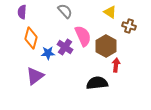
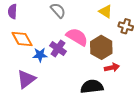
pink semicircle: (83, 36) -> (77, 37), turned -35
orange diamond: (31, 38) -> (22, 39), turned -45
red arrow: (116, 65) -> (112, 68), turned 72

